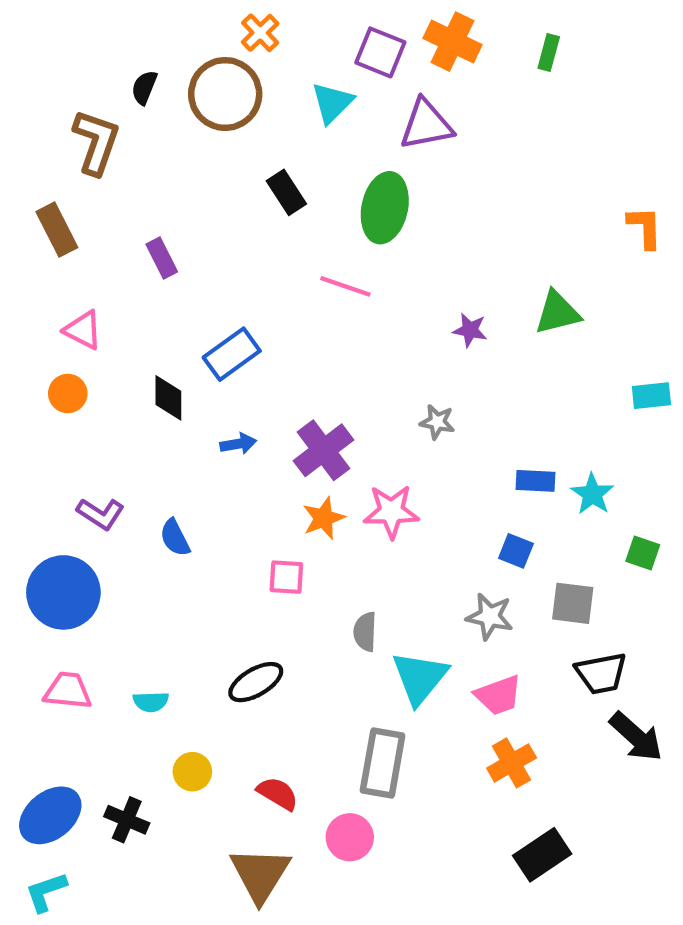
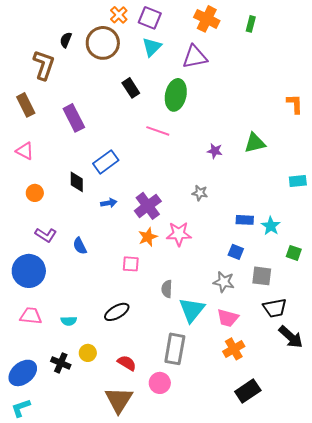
purple square: (380, 52) -> (150, 18), moved
purple rectangle: (162, 258) -> (74, 118), size x1.5
pink triangle: (83, 330) -> (25, 151), moved
orange circle: (68, 393) -> (35, 193), moved
pink trapezoid: (498, 695) -> (228, 318), turned 35
black cross: (127, 820) -> (61, 363), moved

